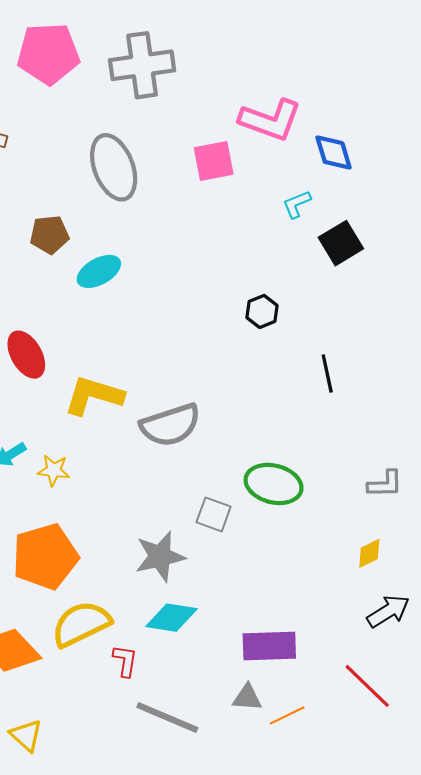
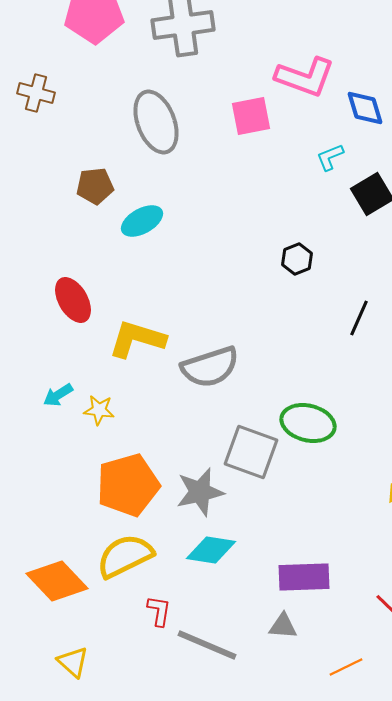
black line: (327, 373) -> (359, 318), turned 36
gray square: (214, 514) -> (251, 452), size x1.6
orange pentagon: (45, 557) -> (128, 485), moved
red L-shape: (125, 661) -> (159, 611), moved
orange line: (287, 715) -> (346, 667), moved

